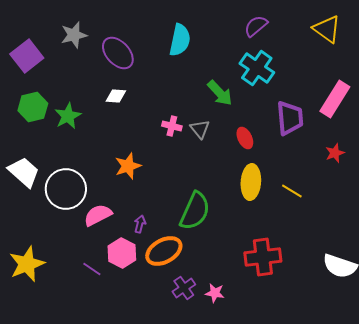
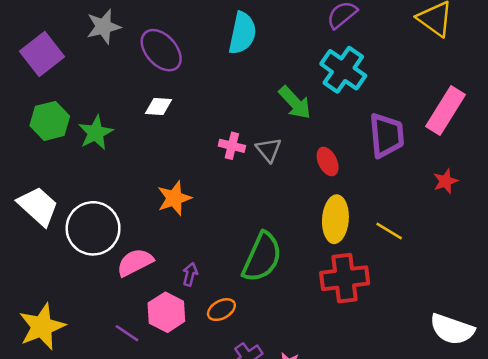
orange ellipse: (164, 251) -> (221, 310), size x0.6
red cross: (263, 257) -> (345, 278), moved

